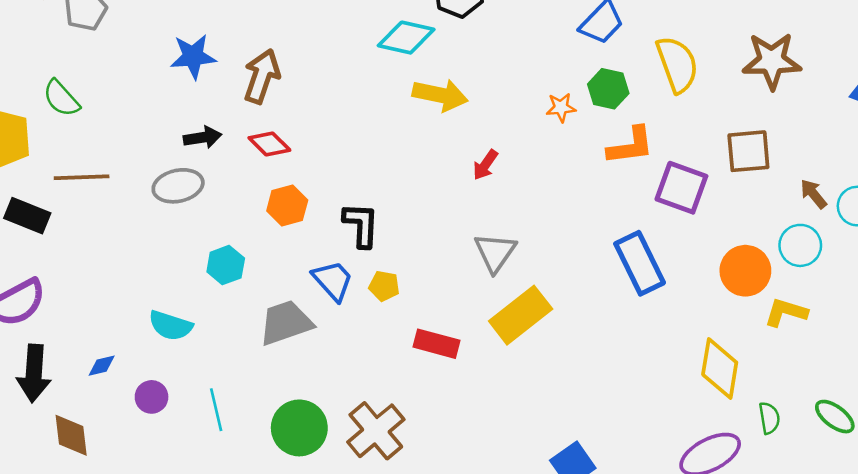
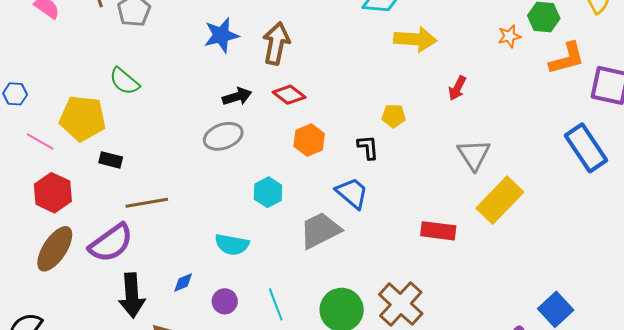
brown line: (82, 177) -> (147, 203), moved
black rectangle: (27, 216) -> (111, 160), moved, size x0.7
black L-shape: (361, 225) -> (368, 147), size x0.7
yellow pentagon: (384, 286) -> (394, 116), moved

